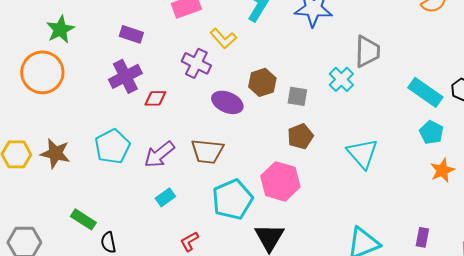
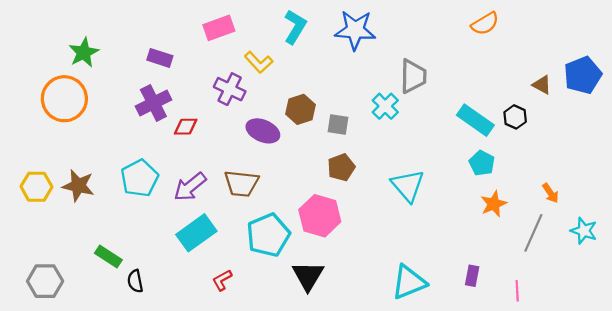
cyan rectangle: (165, 197) -> (196, 233), size x1.8

